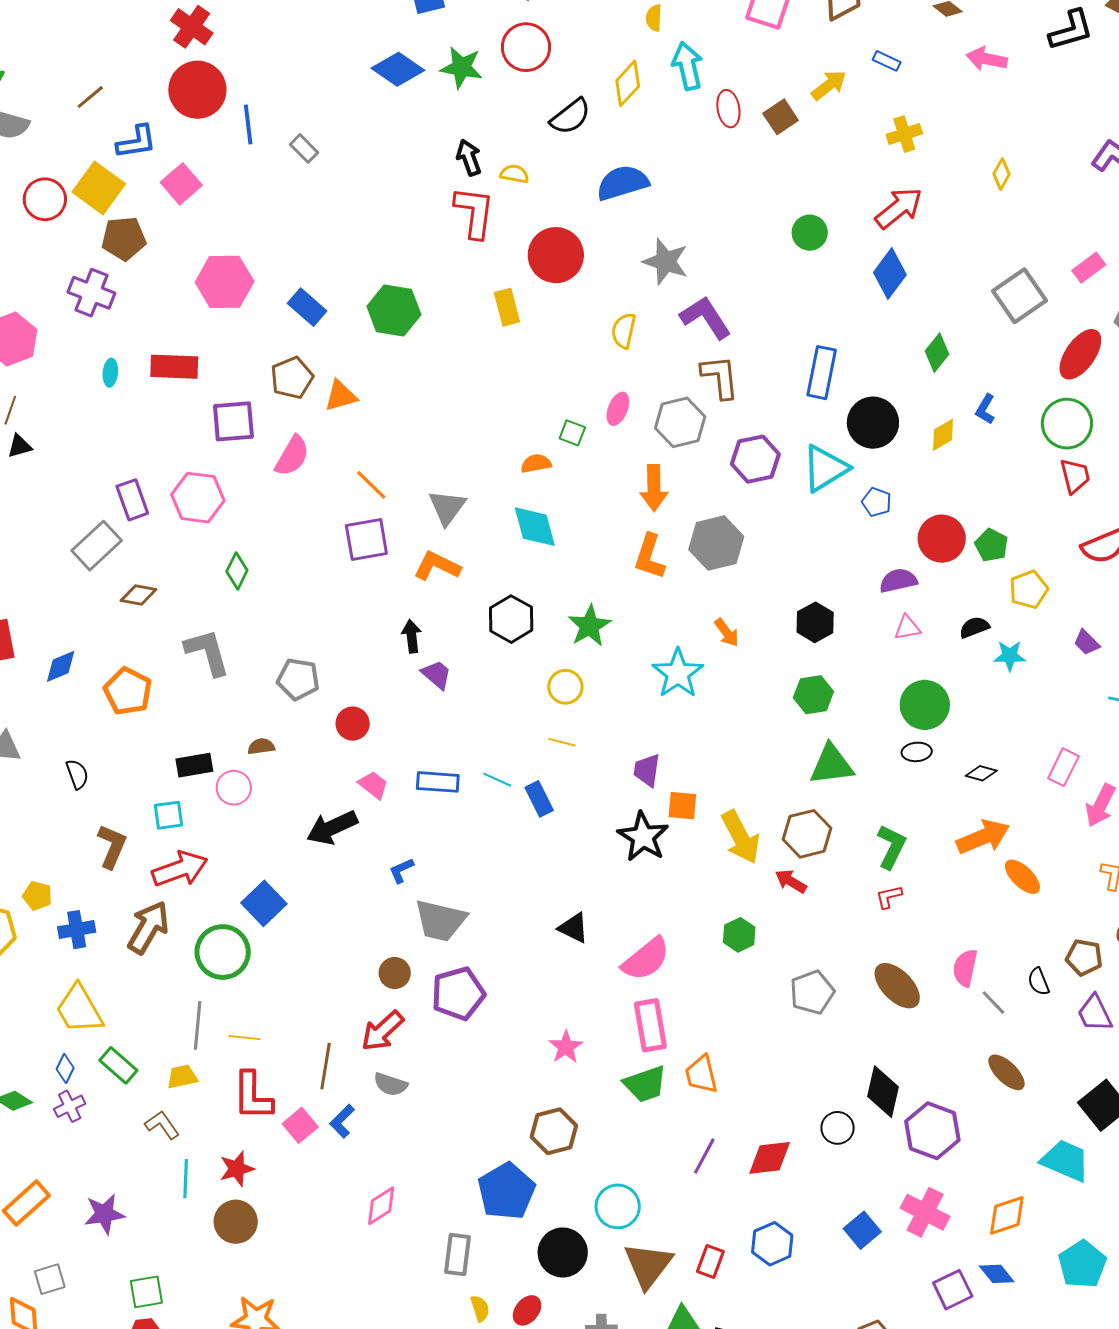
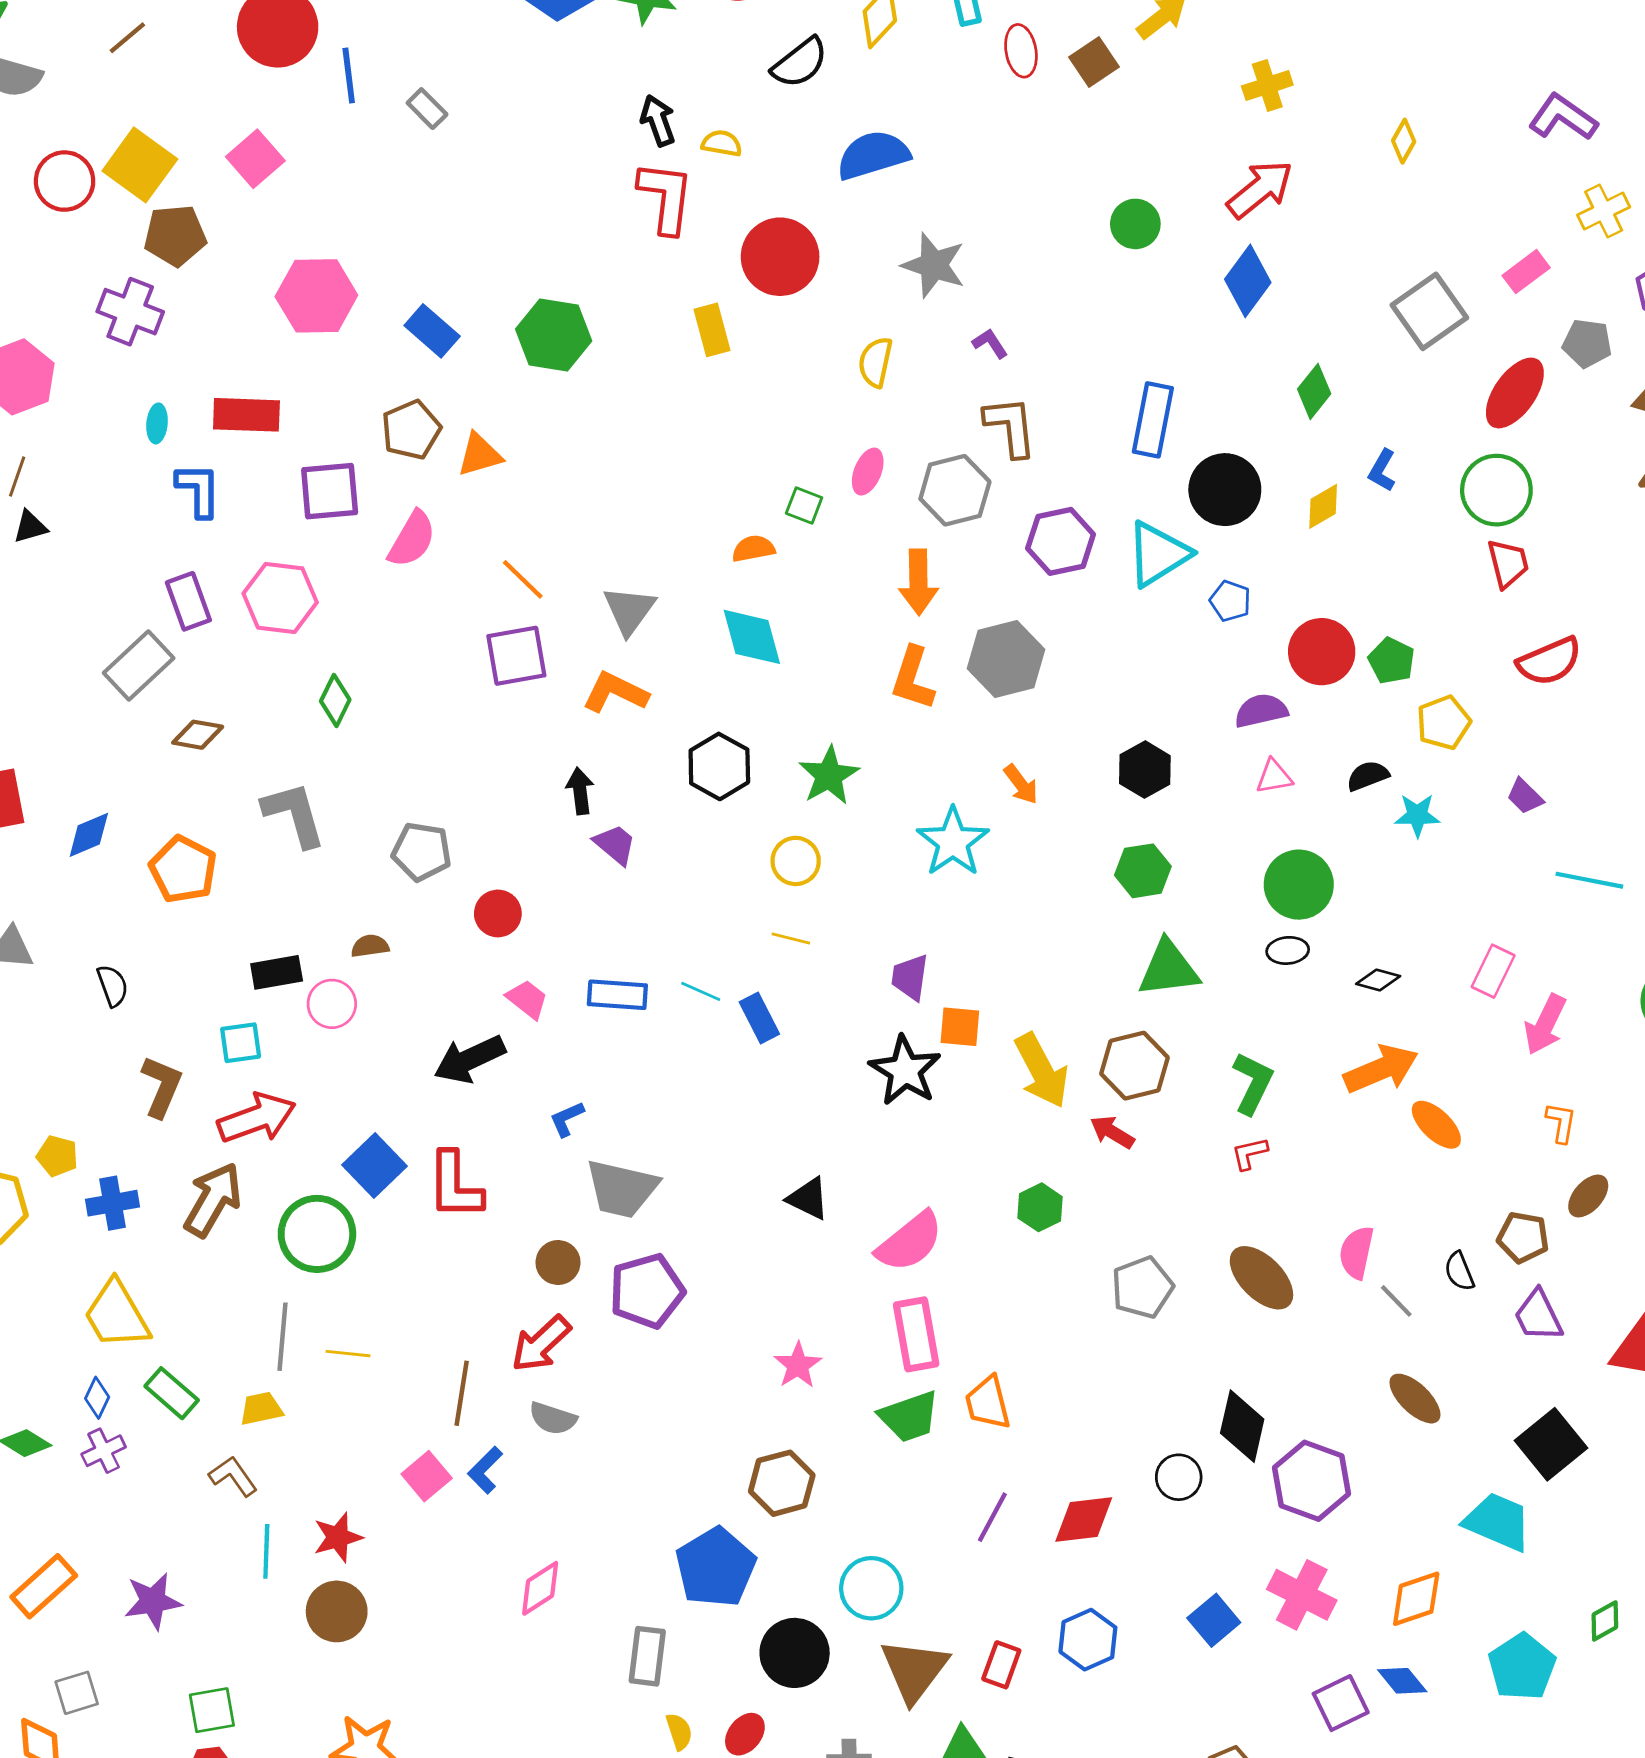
blue L-shape: (136, 142) -> (199, 490), moved, turned -81
purple L-shape: (706, 318) -> (990, 343), size x0.5
red L-shape: (253, 1096) -> (455, 1185), moved

